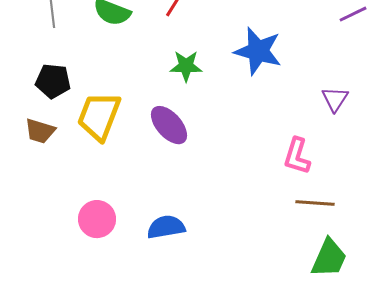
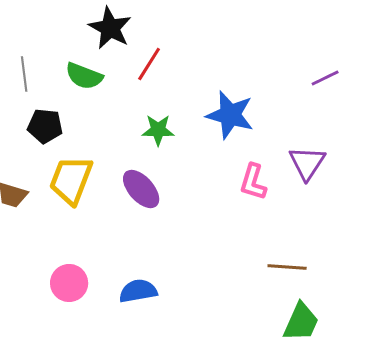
black pentagon: (53, 81) -> (45, 126), moved
purple triangle: (335, 99) -> (307, 163), size x1.4
pink L-shape: (297, 156) -> (253, 182), moved

